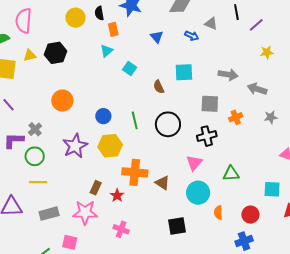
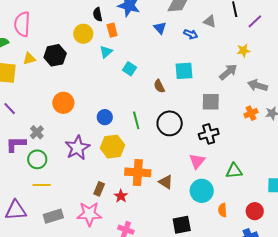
yellow circle: (75, 18) -> (83, 34), moved
blue triangle: (157, 37) -> (160, 28), moved
yellow star: (267, 52) -> (243, 51), moved
gray arrow: (228, 75) -> (228, 72), turned -48
orange cross: (236, 117) -> (251, 113), moved

